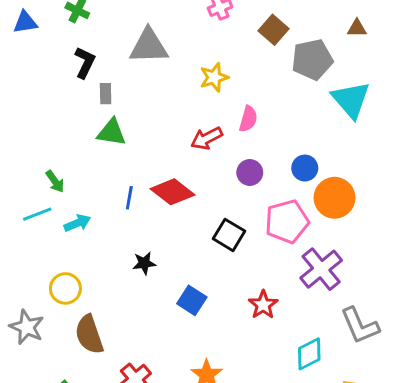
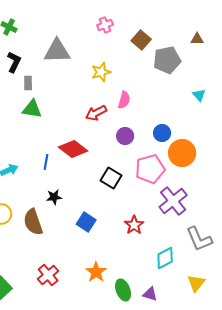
cyan triangle: (351, 100) -> (199, 95), moved, size x0.5
blue line: (129, 198) -> (46, 162), moved
brown semicircle: (89, 335) -> (33, 222), moved

